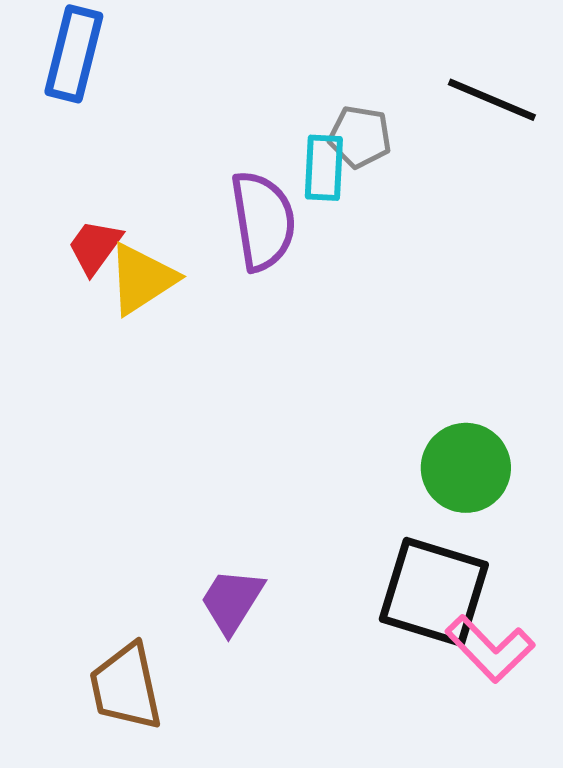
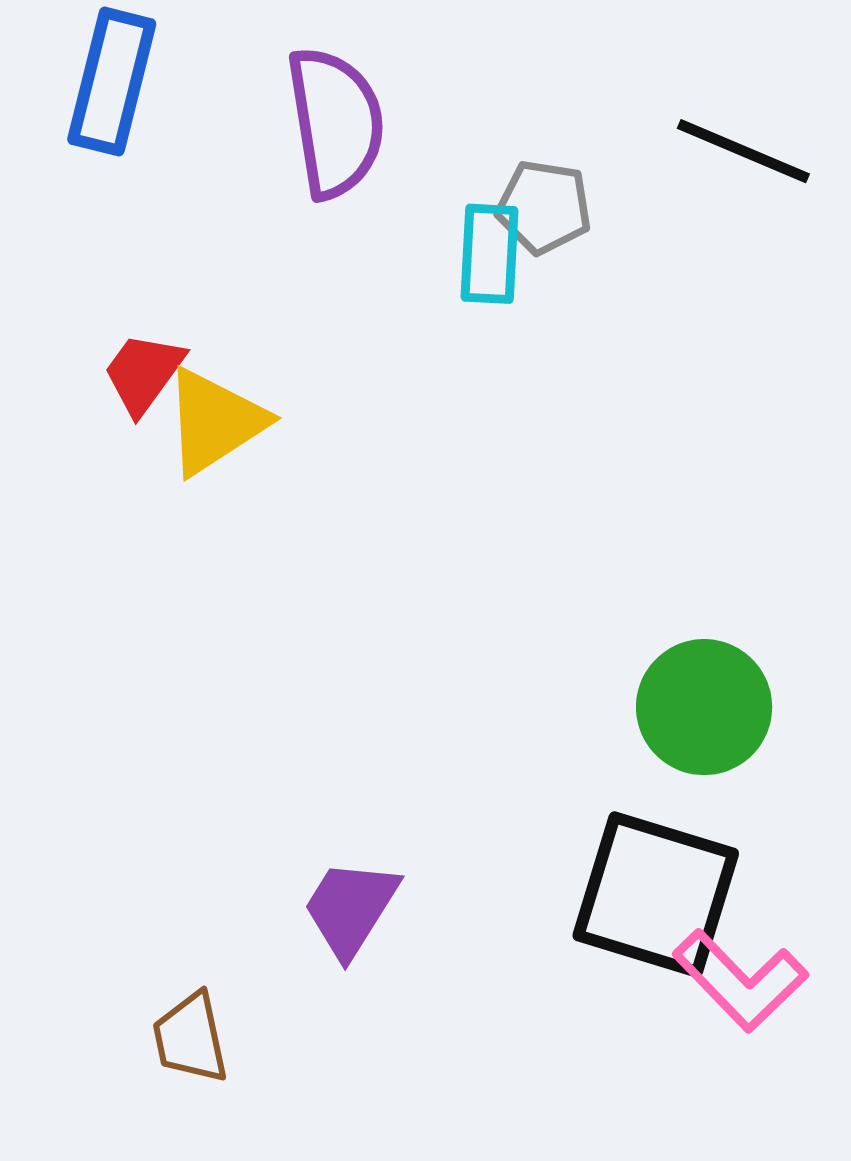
purple semicircle: (263, 221) -> (335, 122), moved
brown trapezoid: (126, 687) -> (190, 1038), size x0.7

